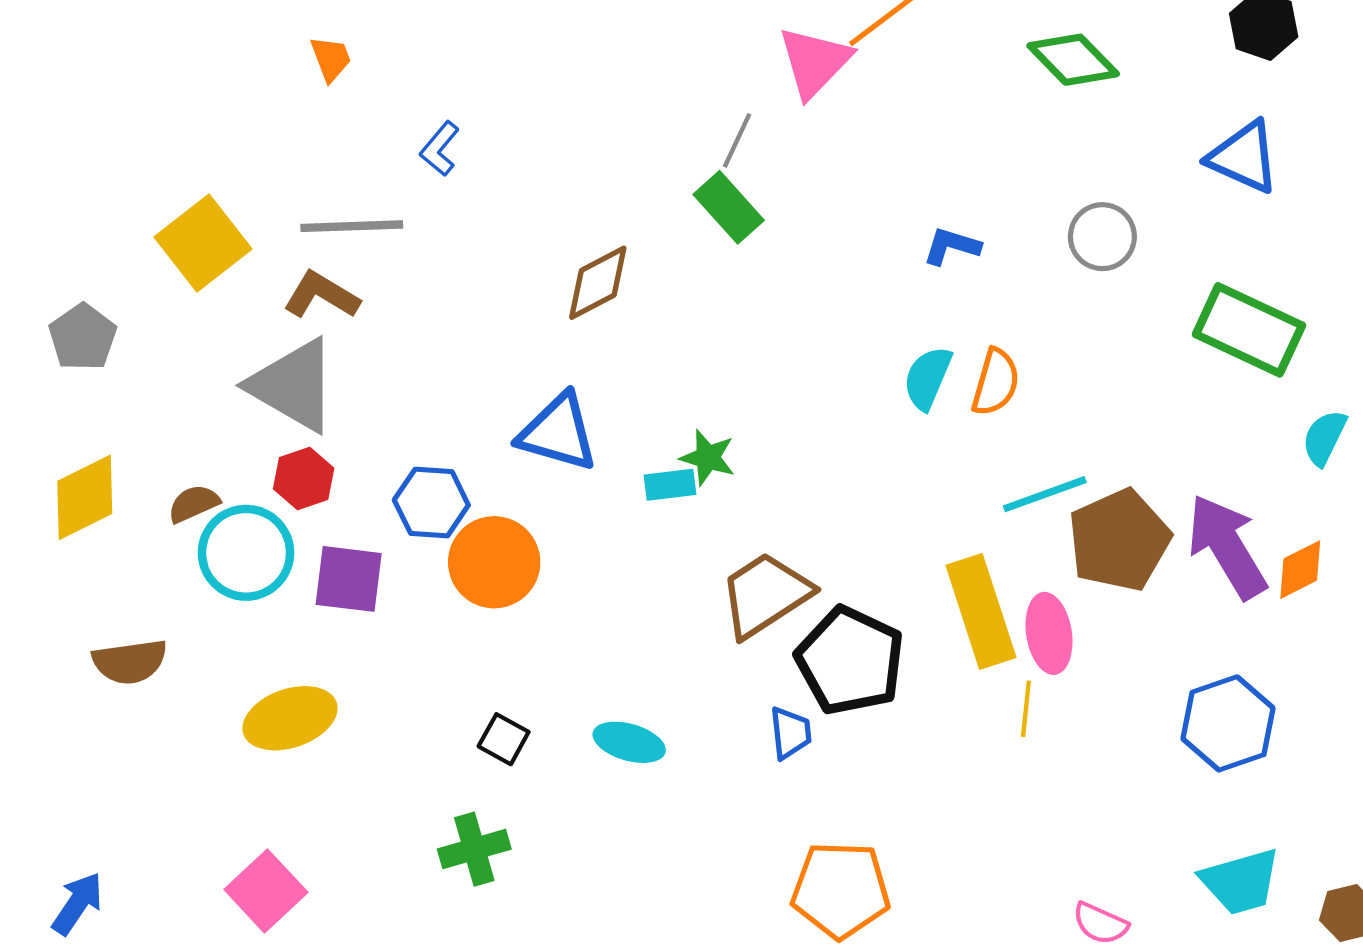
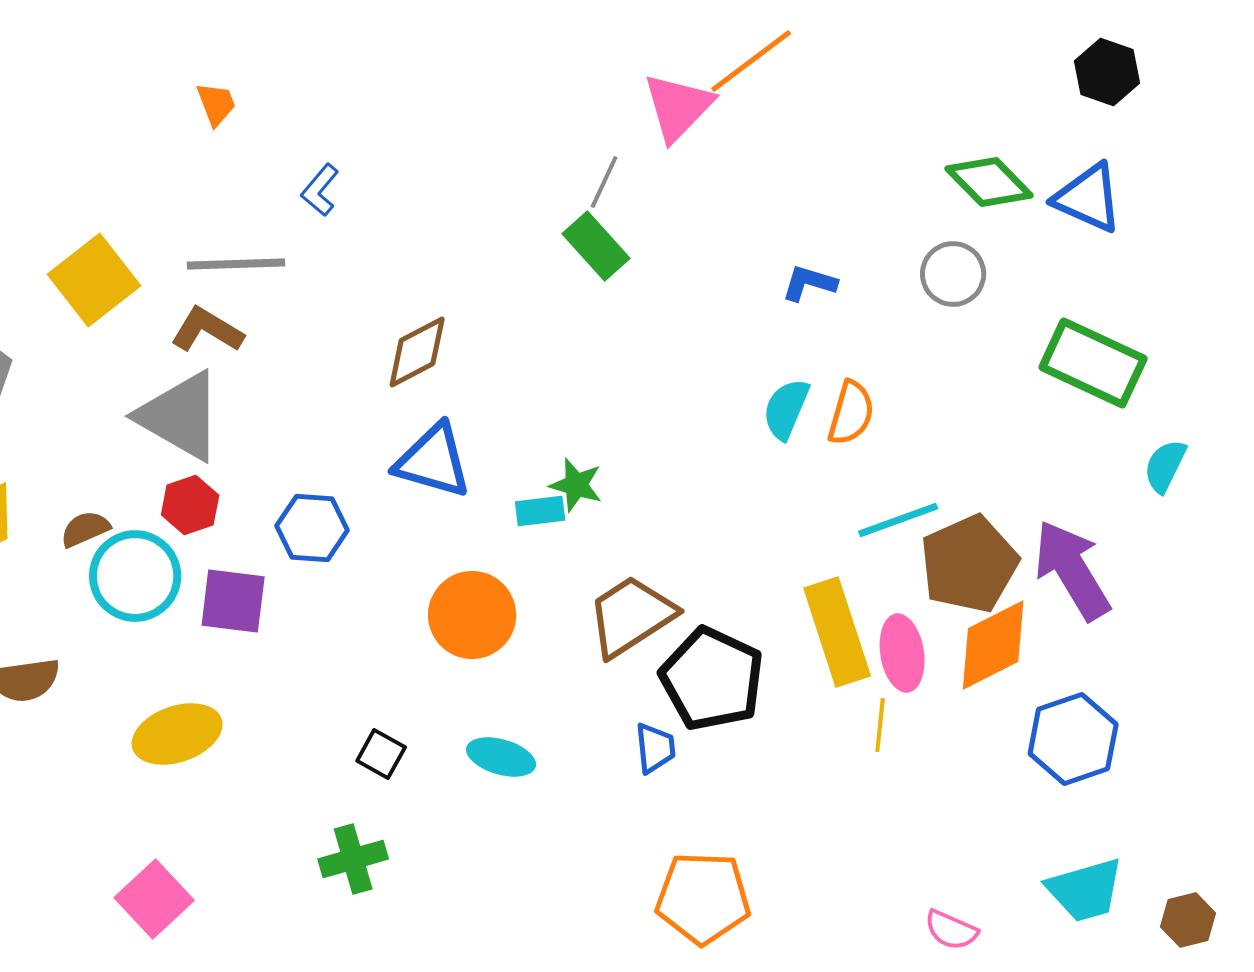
green diamond: (1073, 60) -> (989, 182), moved
brown diamond: (598, 283) -> (417, 352), moved
orange circle: (494, 562) -> (472, 615), moved
orange diamond: (1300, 570) -> (993, 645), moved, size x1.6

